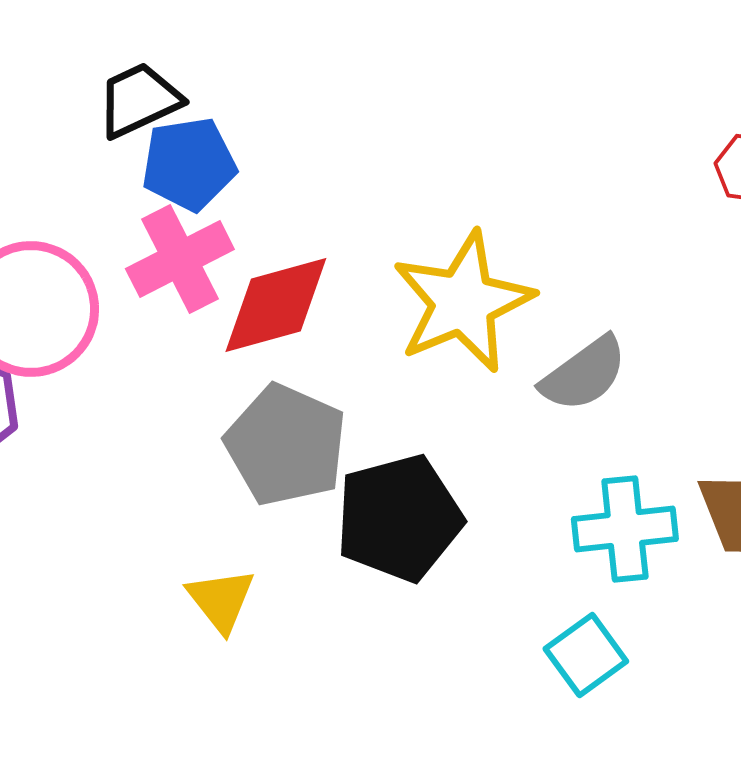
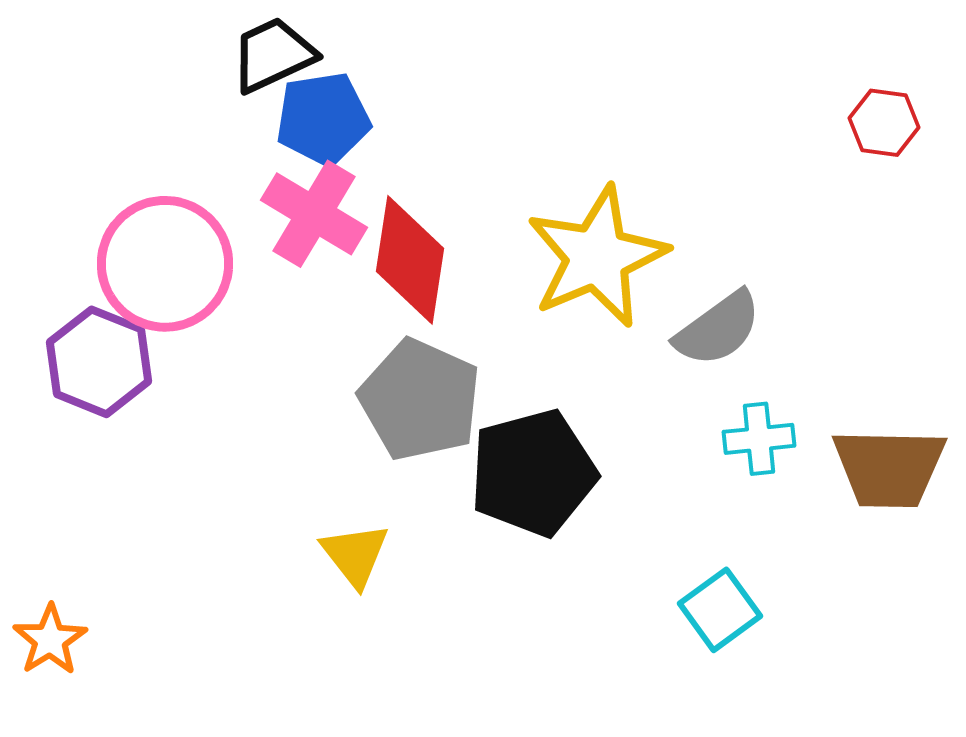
pink cross: (180, 259) -> (314, 214), turned -32
red diamond: (276, 305) -> (410, 260), turned -66
cyan cross: (625, 529) -> (759, 439), moved, size x0.7

